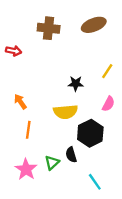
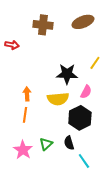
black star: (76, 84) -> (67, 74), size x1.5
orange arrow: (20, 102) -> (27, 94), moved, turned 32
pink semicircle: (108, 104) -> (86, 92), moved
black semicircle: (71, 155) -> (69, 143), moved

